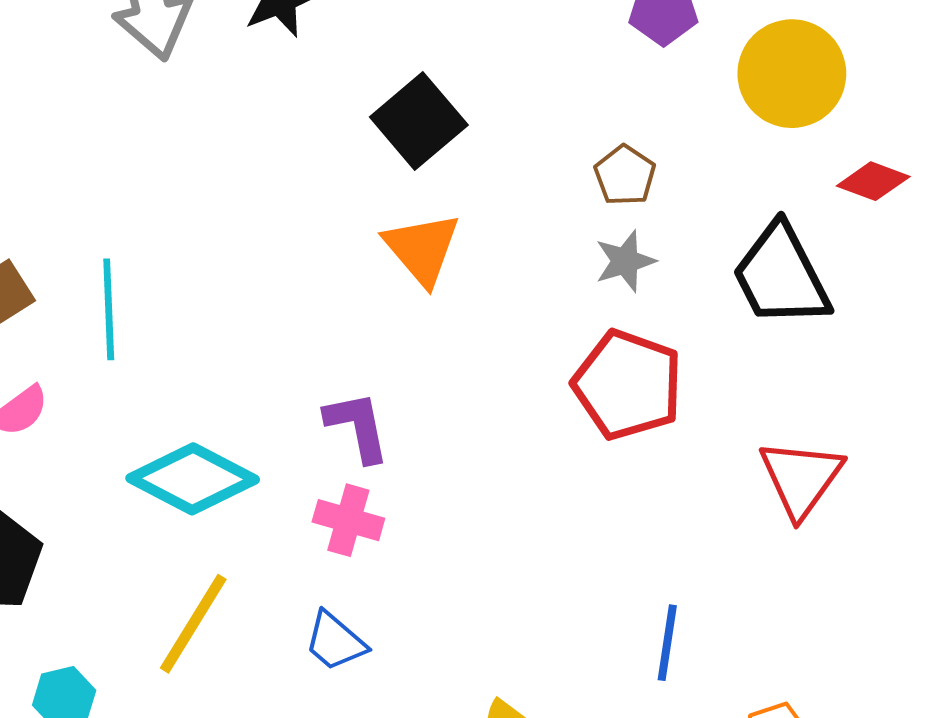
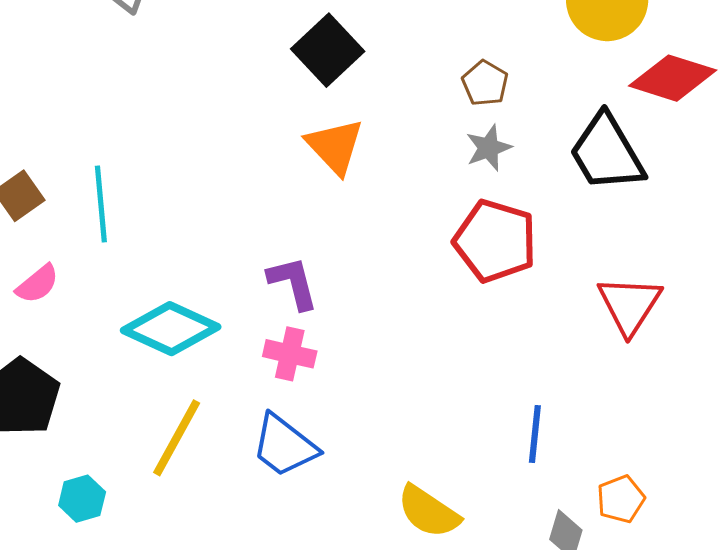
red diamond: (873, 181) -> (673, 78), size x1.6
blue trapezoid: (335, 641) -> (284, 446), size x1.4

